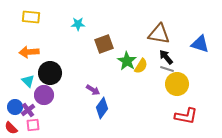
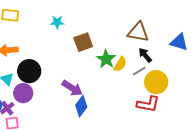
gray line: (167, 69) -> (139, 71), moved, turned -48
purple arrow: (93, 90) -> (72, 88), size x1.5
red L-shape: (186, 116) -> (148, 104), moved

